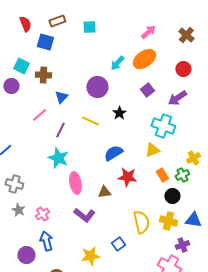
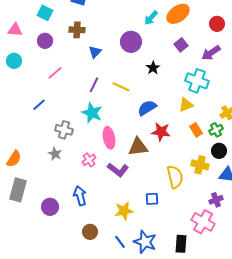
cyan square: (21, 66) -> (45, 13), moved
pink line: (39, 115) -> (55, 73), moved
yellow line: (90, 121) -> (121, 87), moved
gray cross: (14, 184) -> (64, 130), moved
brown triangle: (104, 192) -> (138, 147), size x1.5
black circle: (172, 196) -> (219, 151), moved
gray star: (18, 210) -> (55, 154), moved
pink cross: (42, 214) -> (89, 160), moved
yellow cross: (168, 221) -> (200, 165), moved
blue square: (118, 244) -> (152, 199), turned 32
purple circle: (26, 255) -> (50, 207), moved

